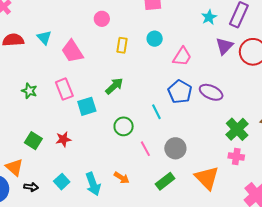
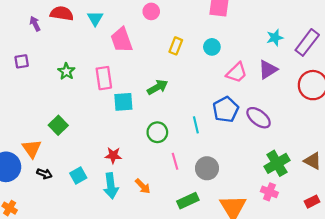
pink circle: (102, 19) -> (151, 11), moved
purple triangle: (224, 46) -> (268, 70), moved
red star: (63, 139) -> (113, 155), moved

